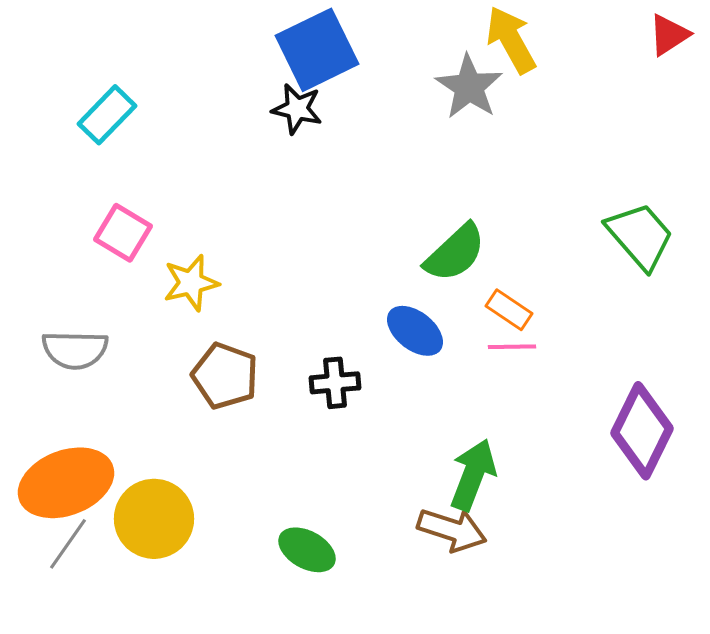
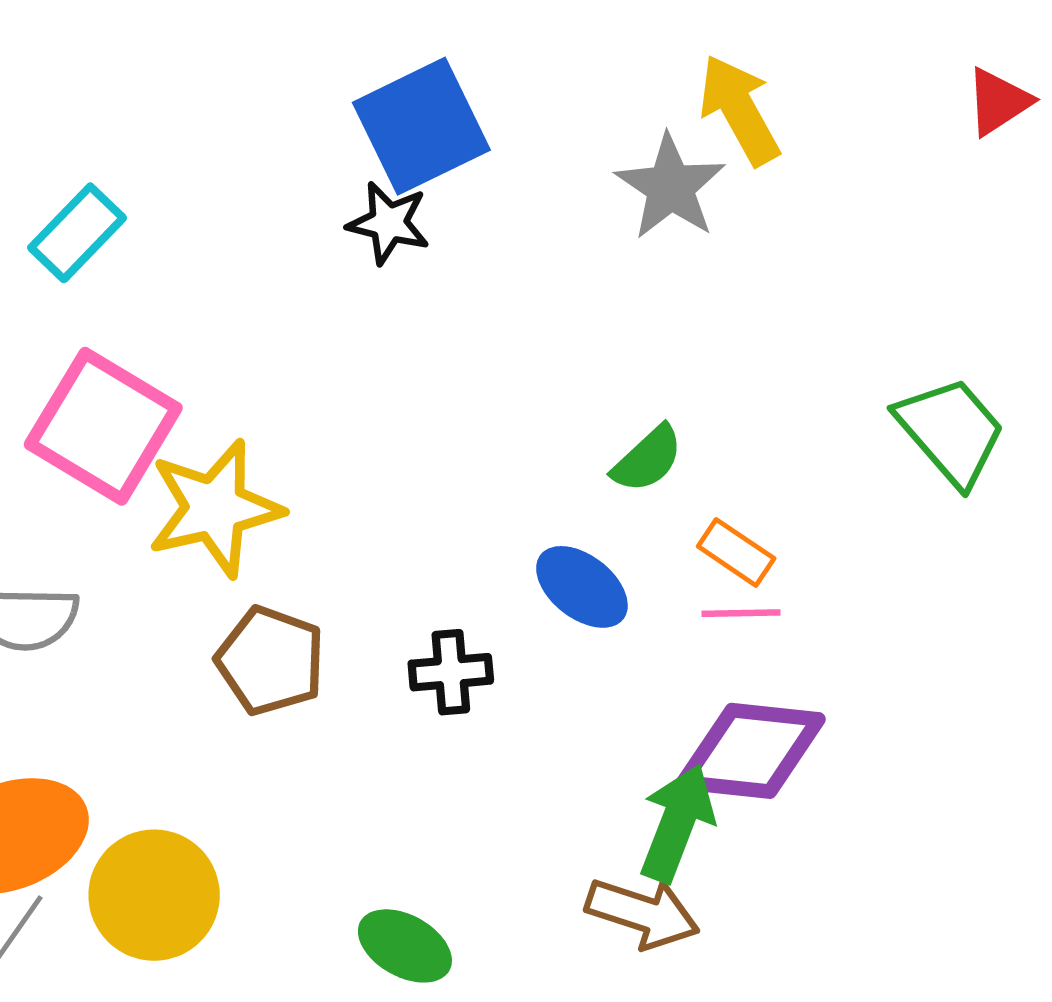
pink square: (123, 233) -> (103, 426), size x1.6
green semicircle: (455, 253) -> (648, 459), size x0.7
yellow star: (191, 283) -> (215, 508), size x1.5
purple diamond: (642, 431) -> (751, 751), moved, turned 70

